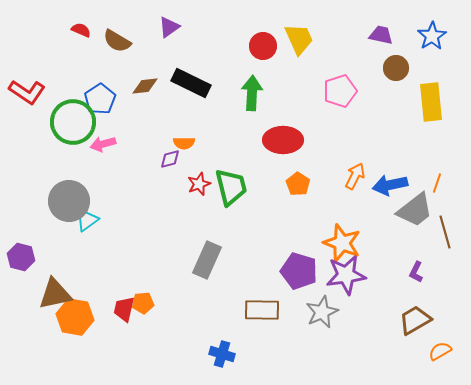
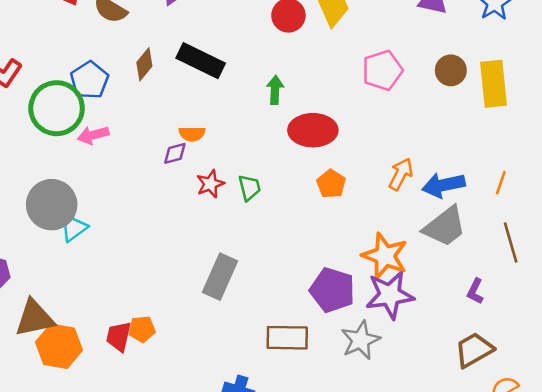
brown circle: (396, 68) -> (451, 70), moved
brown diamond: (145, 86) -> (144, 64), turned -44
green arrow: (252, 93) -> (275, 90), moved, size x0.7
green trapezoid: (231, 187) -> (249, 188), size x0.6
gray trapezoid: (415, 210) -> (445, 227), moved

